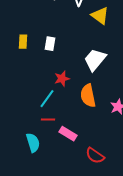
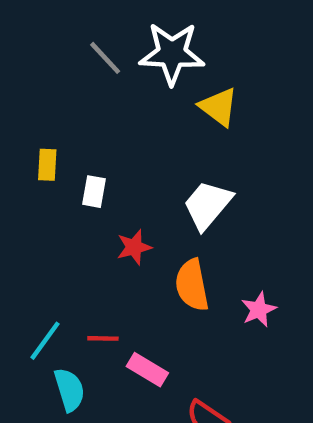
white rectangle: (50, 44) -> (94, 192), moved
cyan line: (47, 99) -> (45, 341), moved

